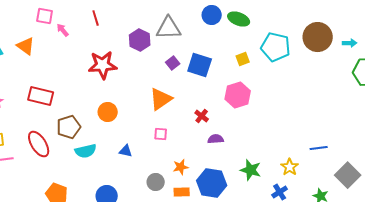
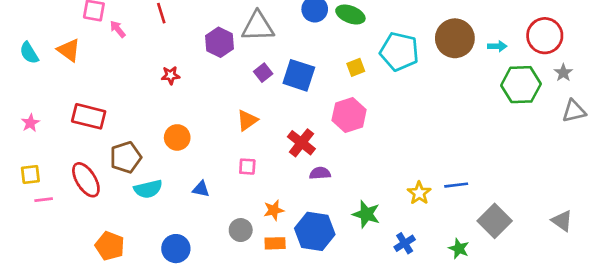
red star: (103, 65) -> (171, 75), size x0.5
orange triangle: (161, 99) -> (247, 120), size x0.7
red cross: (202, 116) -> (301, 143), size x1.5
yellow star: (290, 167) -> (419, 193), moved

